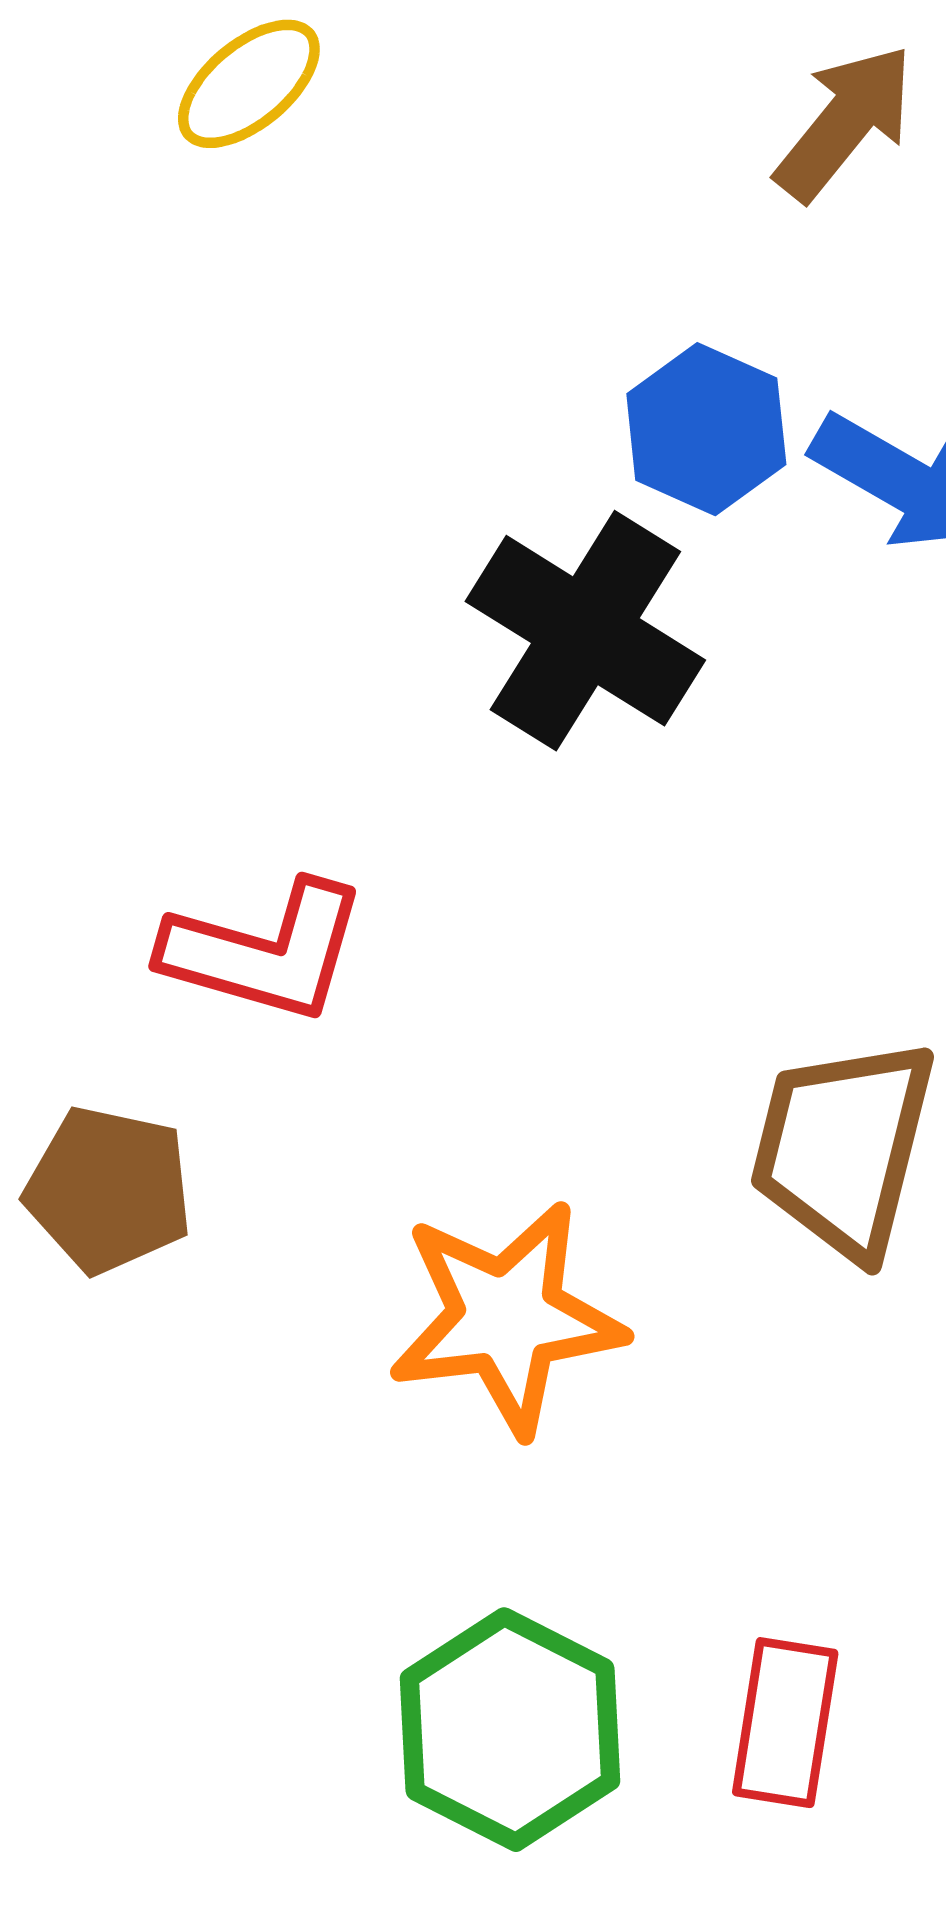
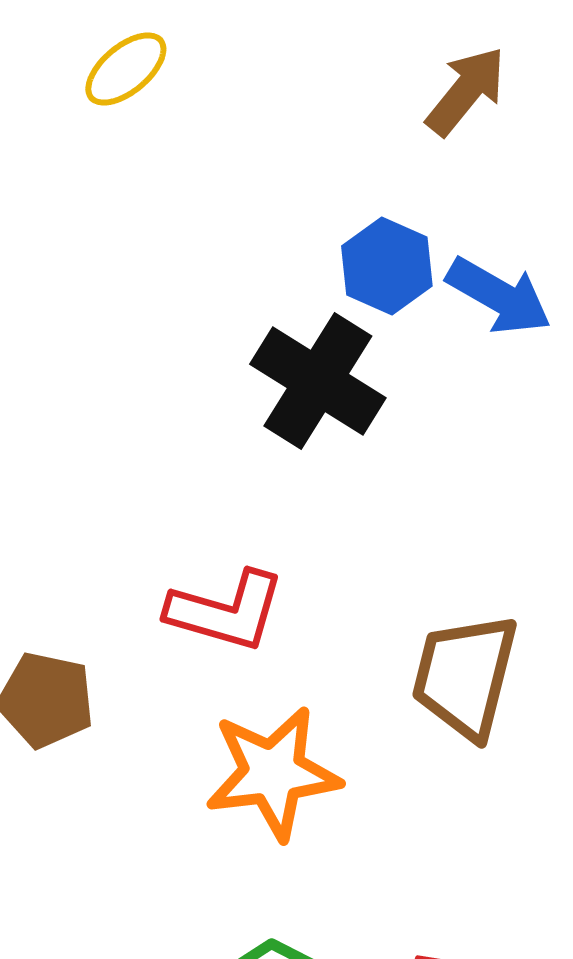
red L-shape: (265, 951) -> (226, 611), moved

